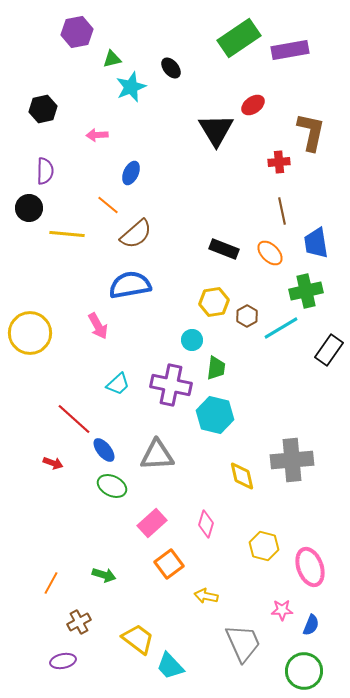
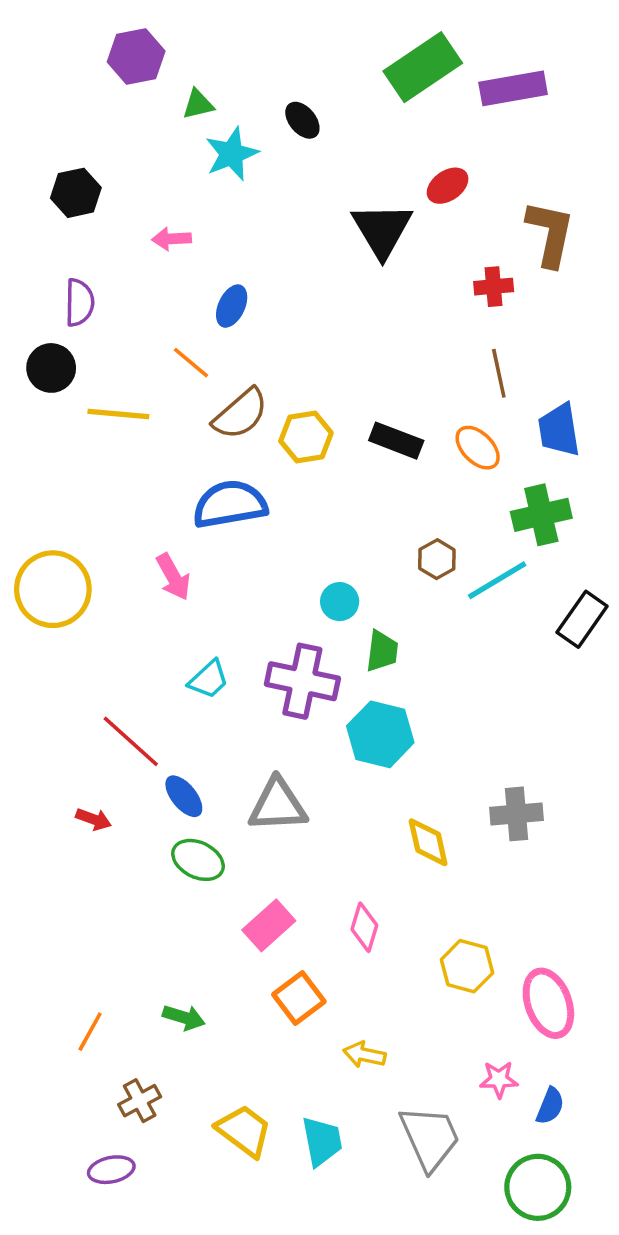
yellow hexagon: (214, 302) -> (306, 437), moved
gray cross: (292, 460) -> (517, 814), size x0.7
cyan trapezoid: (170, 666) -> (322, 1141), moved, turned -148

